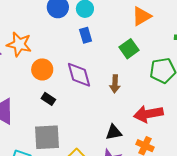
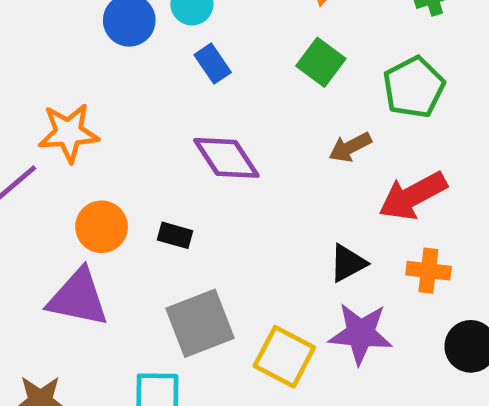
orange circle: (42, 69) -> (102, 227), moved
brown arrow: (115, 84) -> (350, 147), moved, turned 78

